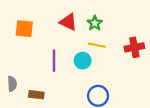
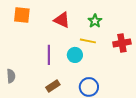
green star: (95, 23) -> (95, 21), moved
orange square: (24, 29) -> (22, 15), moved
brown rectangle: (36, 95) -> (53, 86), moved, turned -40

